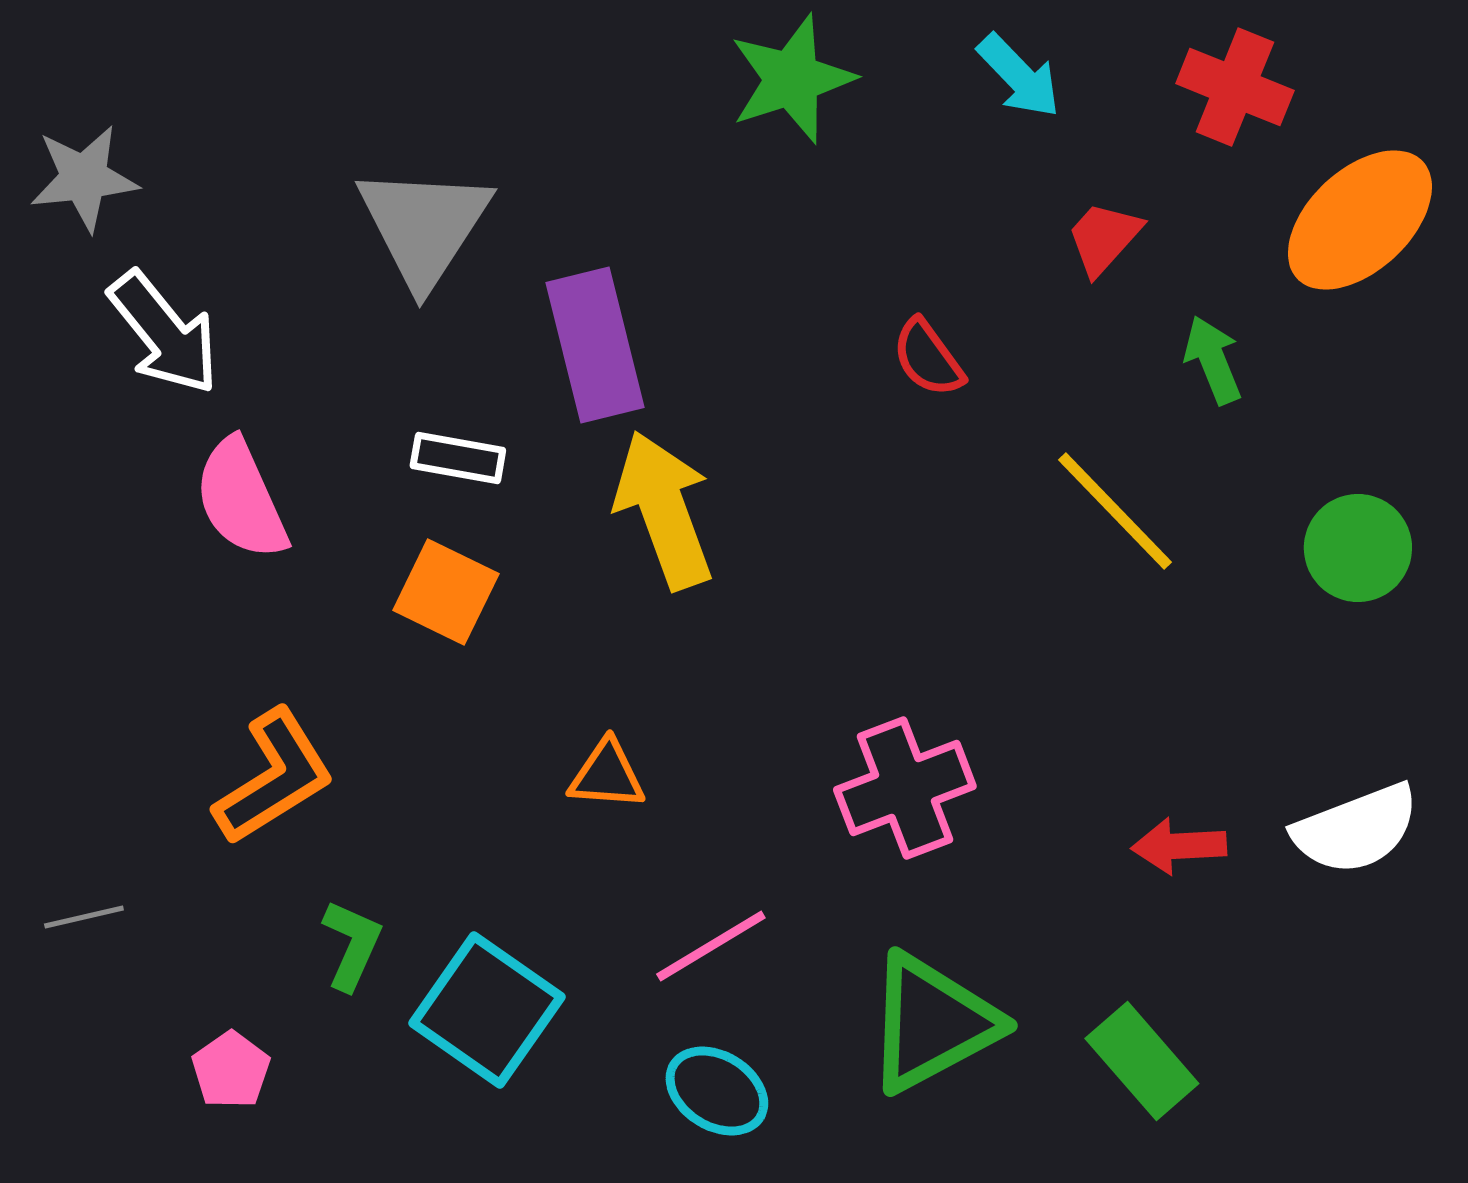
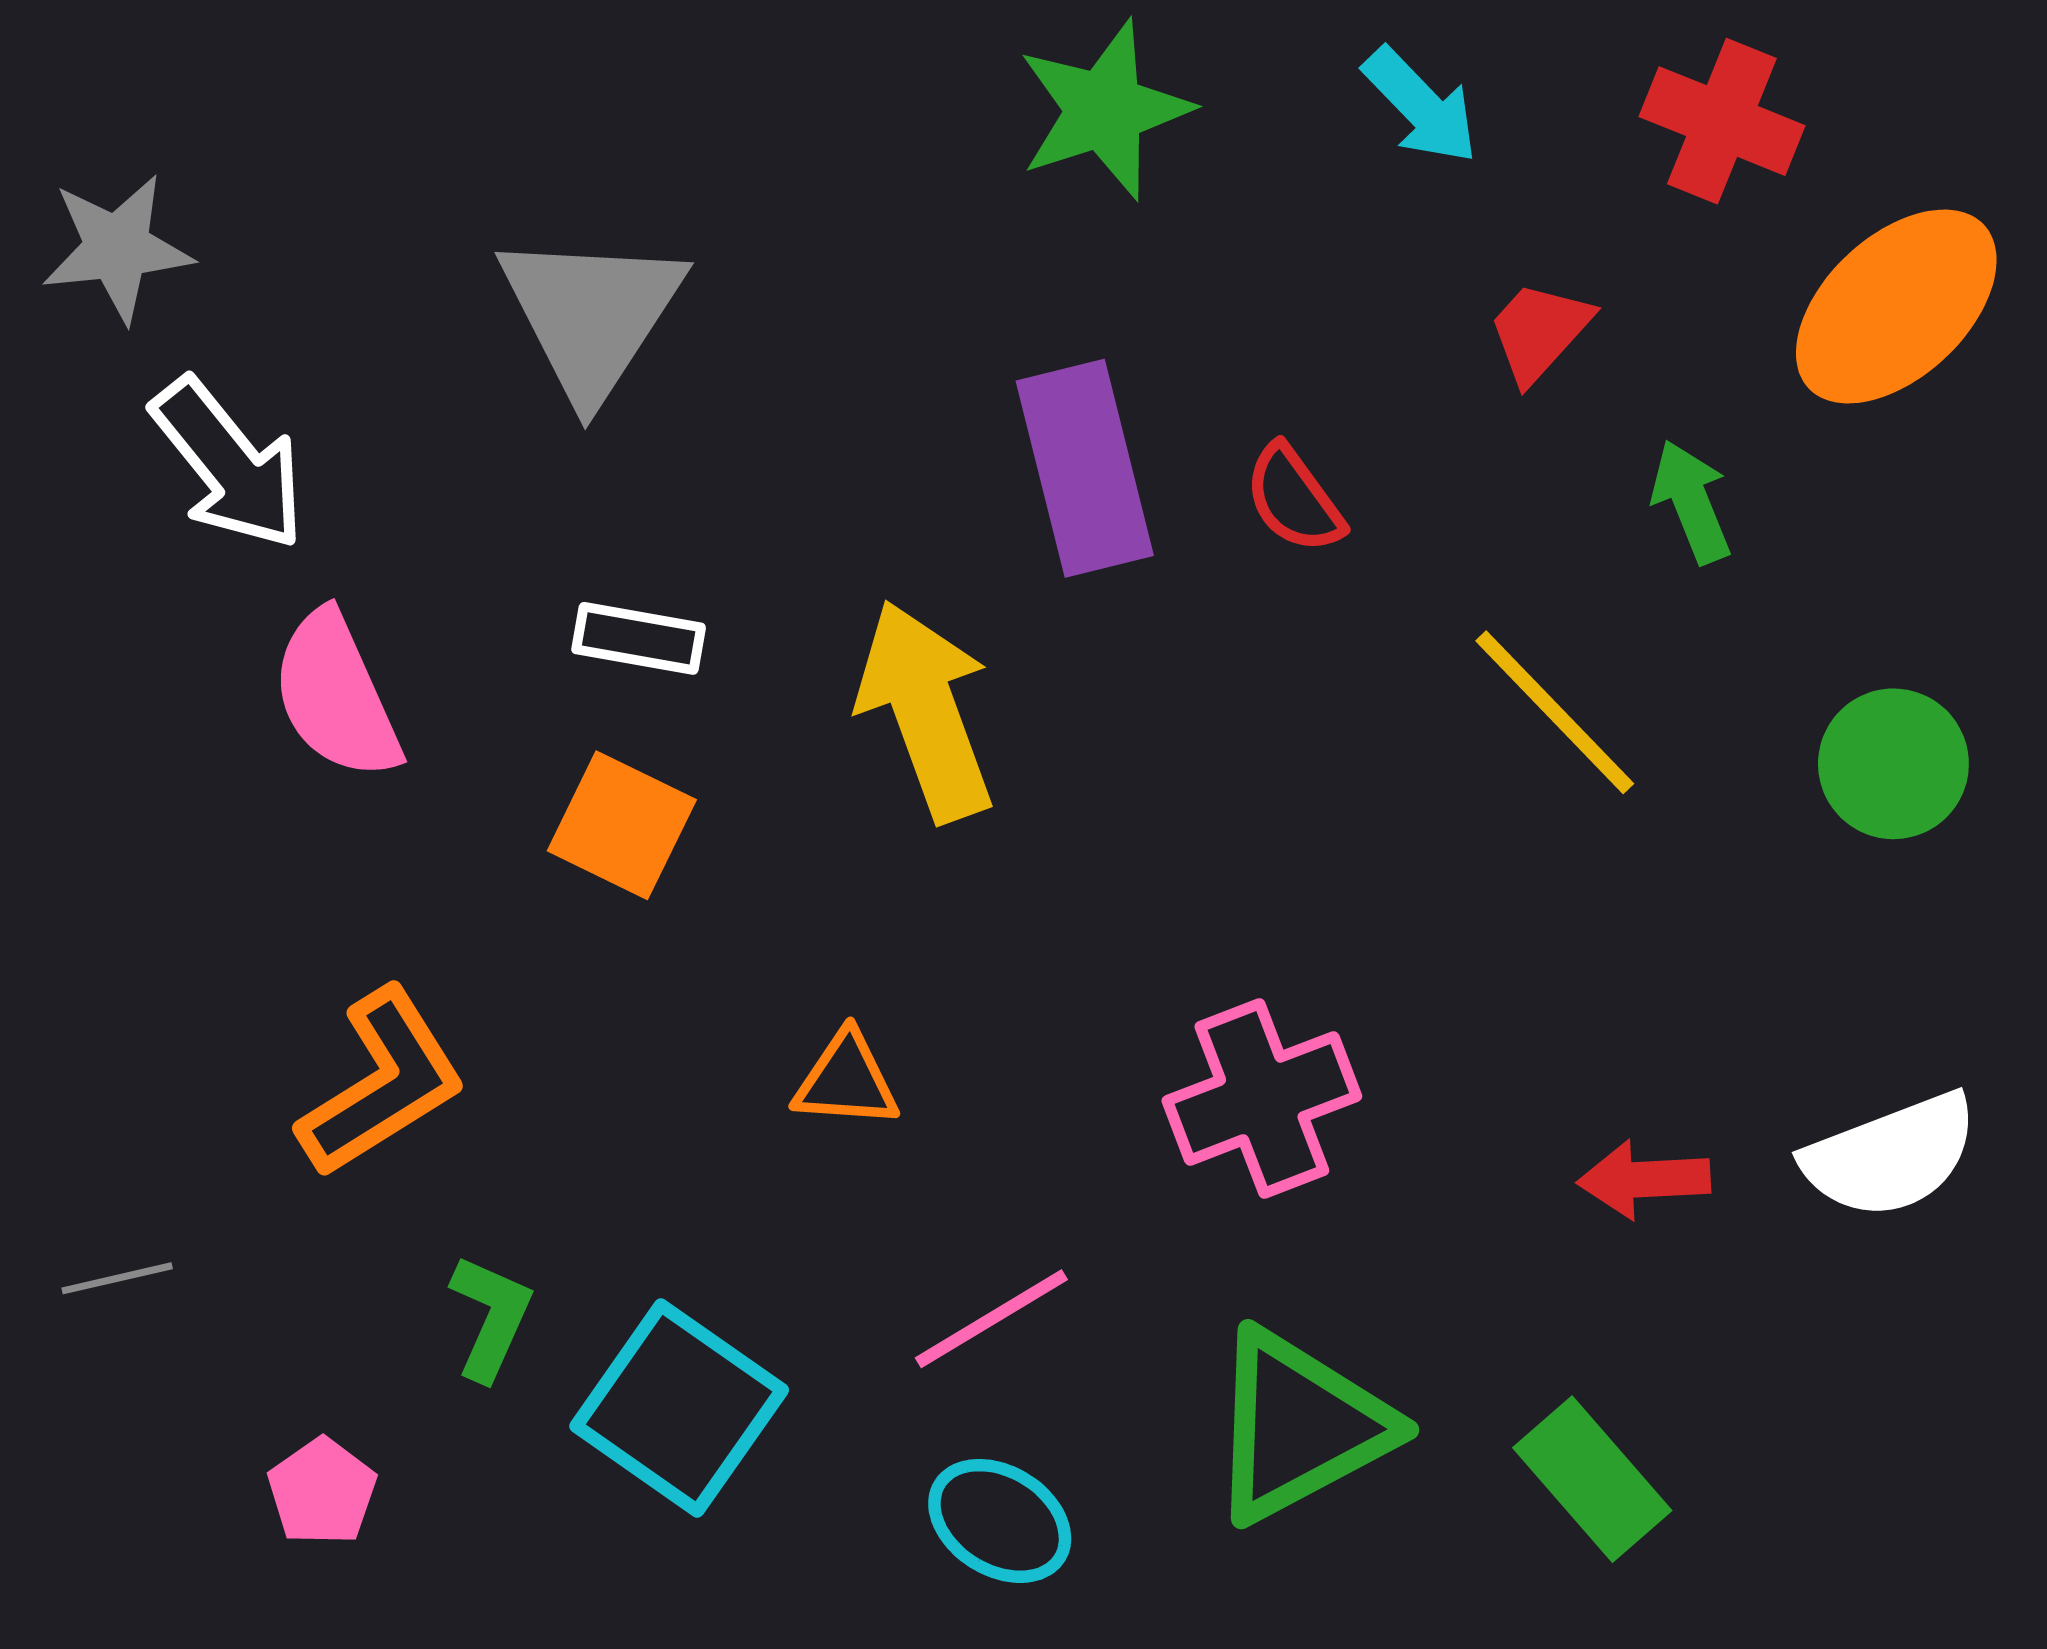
purple rectangle: (595, 345) -> (1085, 468), moved

